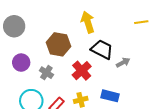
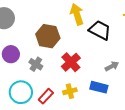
black trapezoid: (102, 49) -> (100, 30), moved
gray arrow: (123, 63) -> (112, 66), moved

